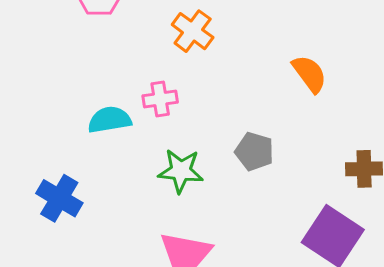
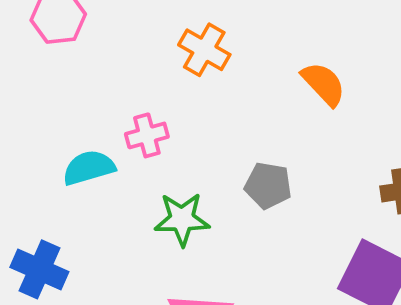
orange cross: (193, 31) -> (204, 50), moved

